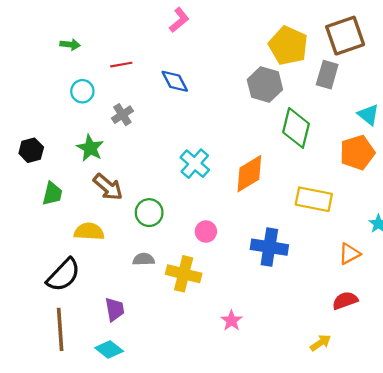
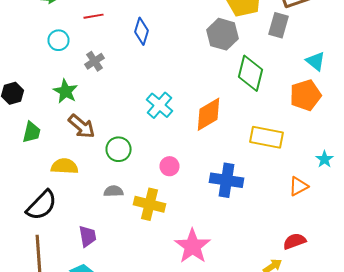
blue diamond: (175, 81) -> (142, 31), turned 44
red semicircle: (345, 301) -> (294, 241), moved
pink star: (232, 321) -> (192, 246), size x1.8

